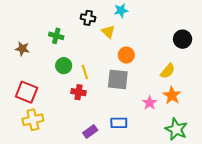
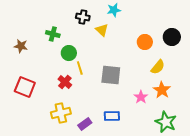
orange circle: (126, 55) -> (145, 42), moved
green circle: (64, 66) -> (69, 53), moved
red cross: (79, 92) -> (65, 82), moved, turned 32
yellow cross: (33, 120) -> (61, 113), moved

